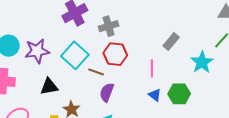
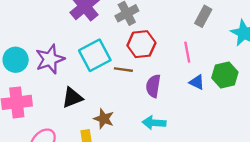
cyan square: (75, 55) -> (95, 55), turned 32
purple semicircle: (107, 92) -> (153, 86), moved

